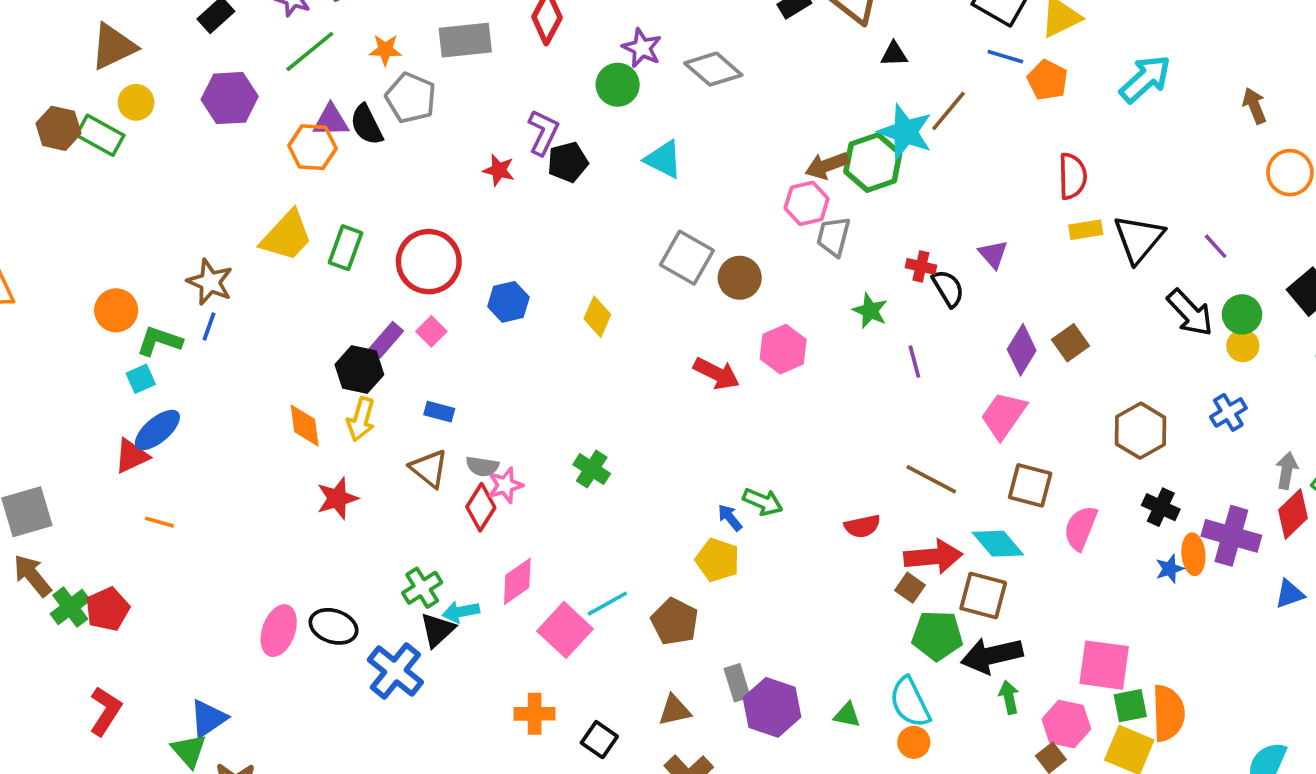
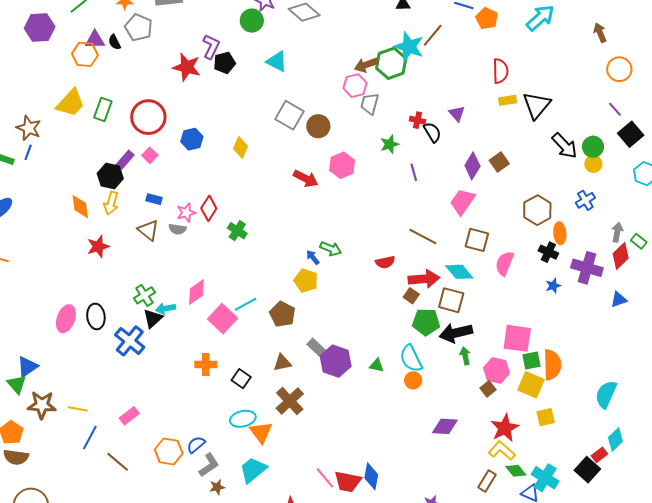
black semicircle: (367, 125) -> (114, 42), size x0.7
red star: (499, 170) -> (187, 67), size x1.6
purple line: (1216, 246) -> (615, 109), moved
green star: (870, 311) -> (390, 144), turned 30
pink star: (505, 485) -> (186, 213), moved
red diamond: (481, 507) -> (209, 208), moved
orange ellipse: (1193, 554) -> (560, 233), moved
black ellipse: (334, 626) -> (96, 316), turned 65
gray rectangle: (737, 683) -> (317, 348), turned -30

